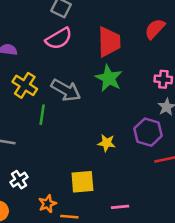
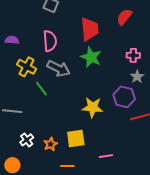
pink semicircle: (59, 39) -> (50, 41), moved, turned -60
green line: (42, 115) -> (41, 89), turned -42
yellow star: (106, 143) -> (93, 107), size x1.5
orange star: (47, 204) -> (51, 144), moved

